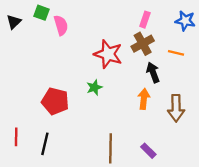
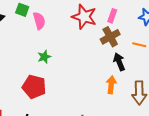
red star: (108, 54) -> (84, 17), moved
green star: (94, 87) -> (44, 57), moved

